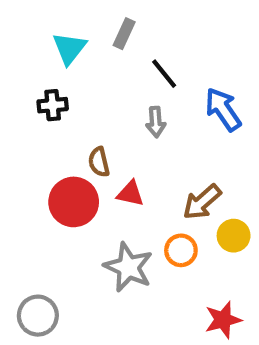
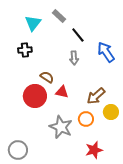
gray rectangle: (124, 34) -> (59, 16), turned -72
brown semicircle: (99, 162) -> (47, 77), turned 136
red star: (223, 320) -> (94, 150), moved

